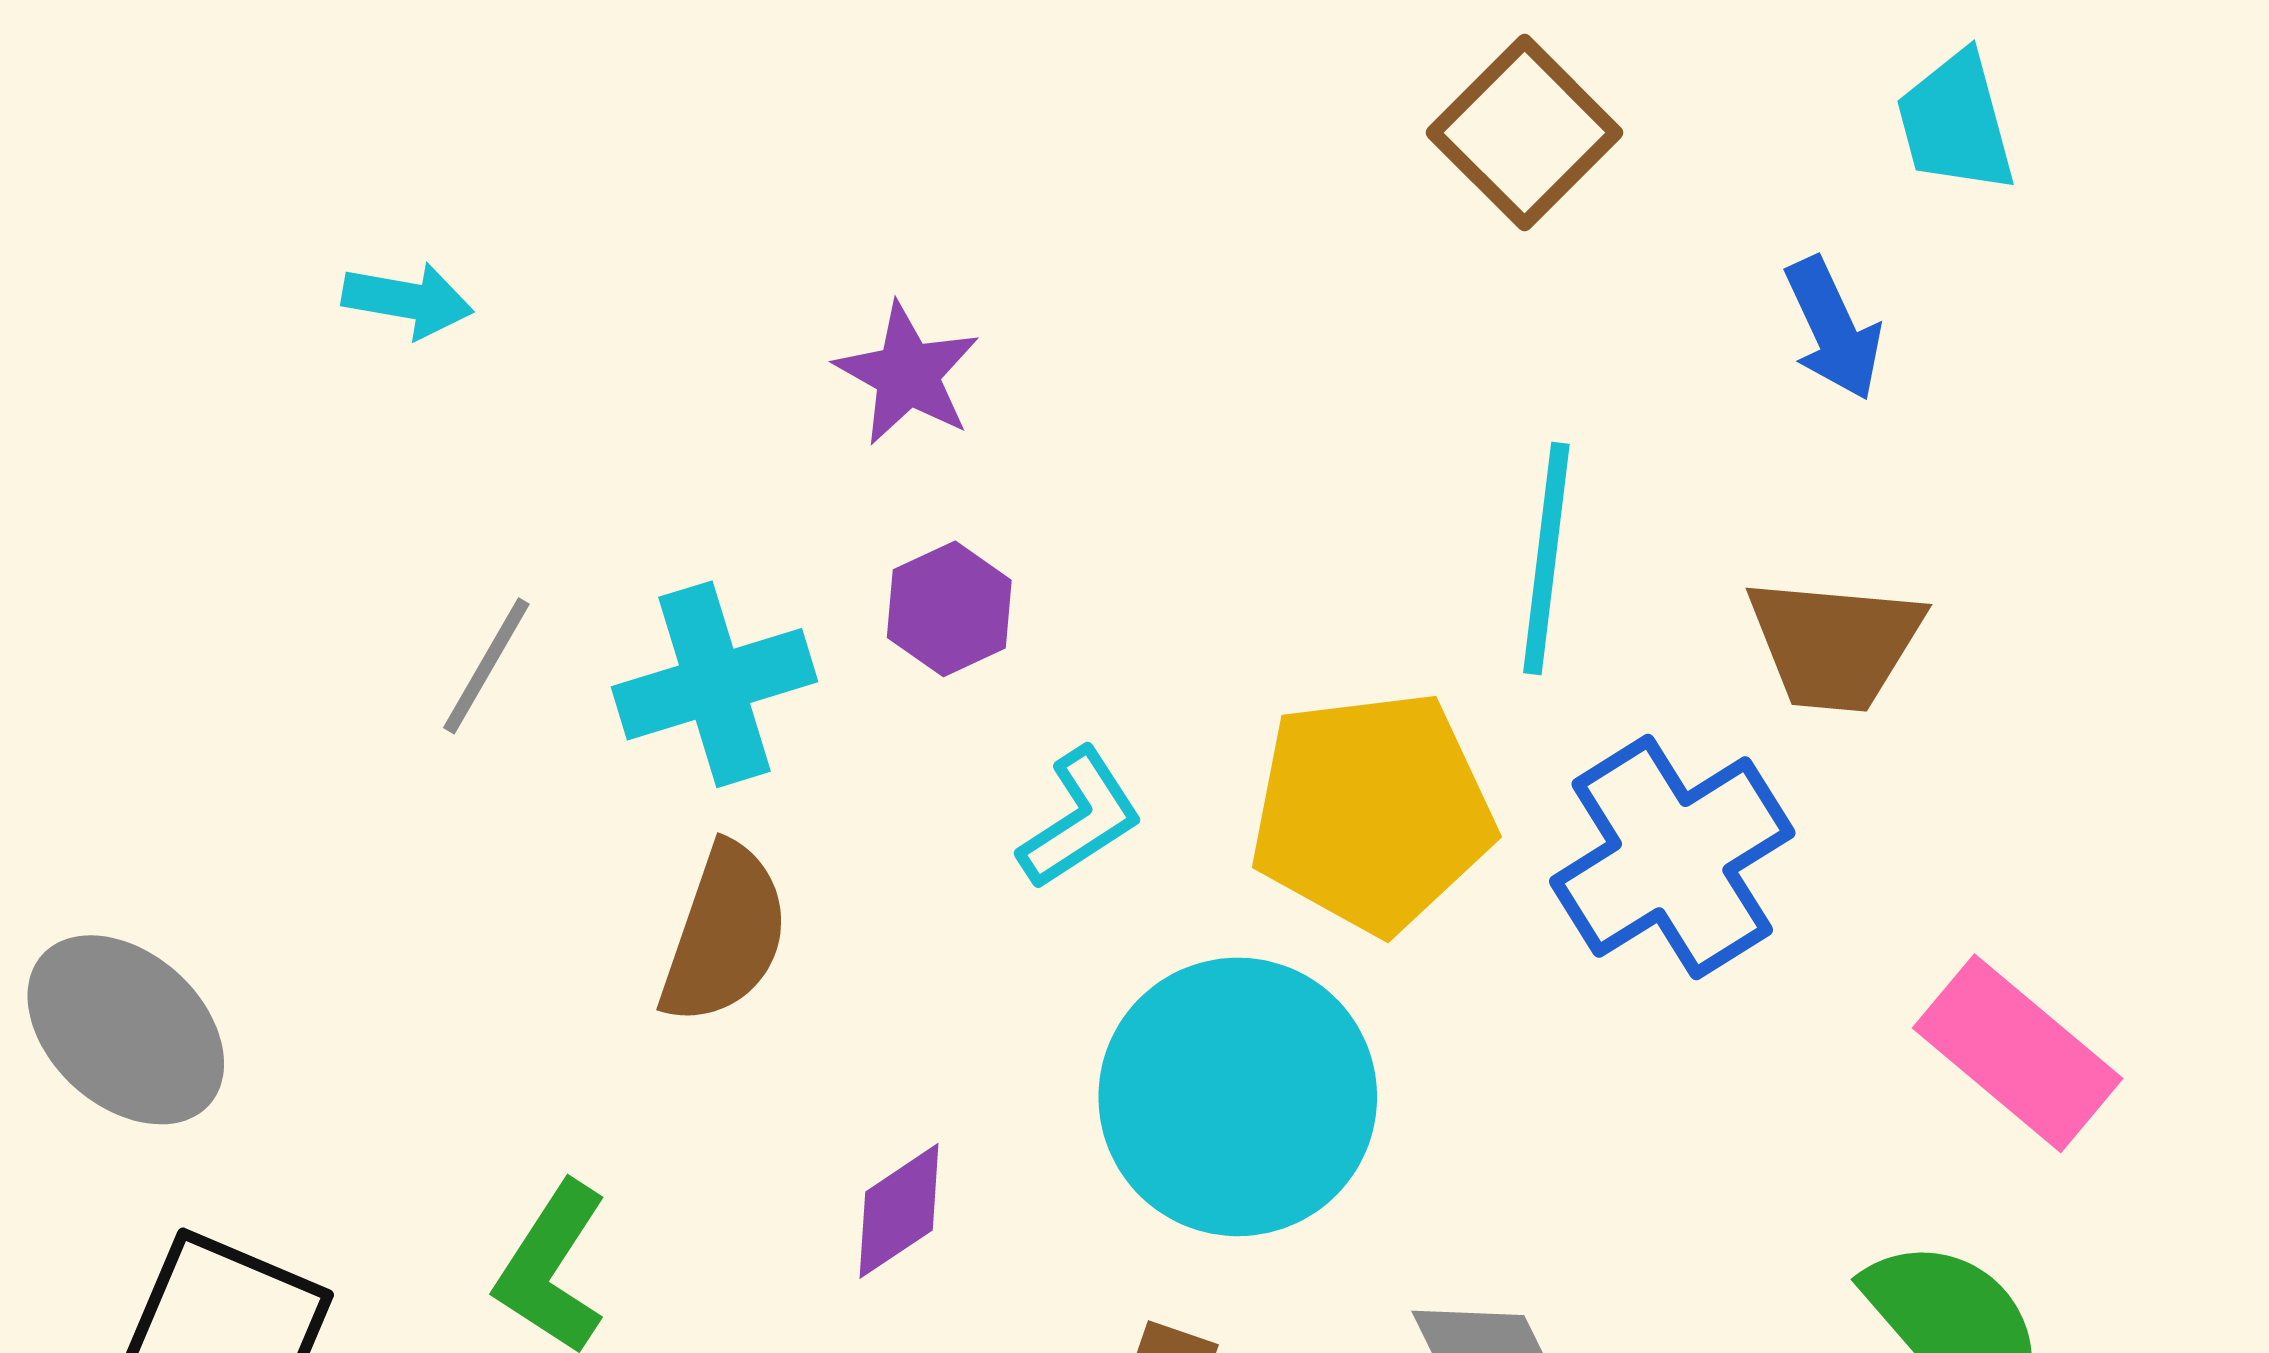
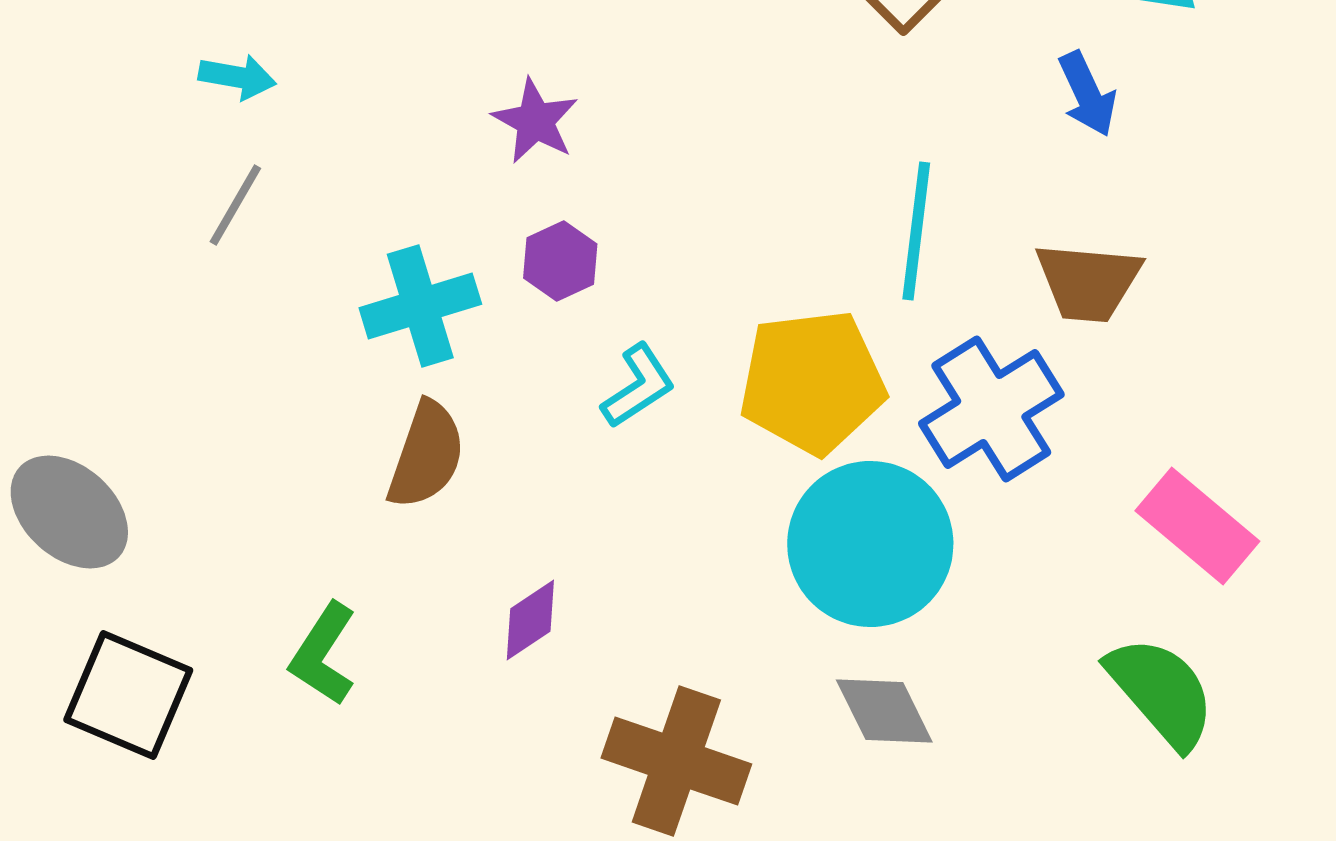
gray line: (486, 666) -> (235, 205), moved
cyan circle: (1238, 1097) -> (870, 544), moved

